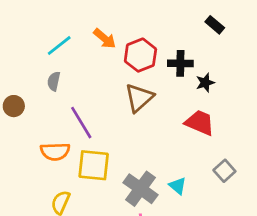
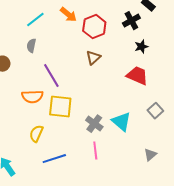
black cross: (180, 63) -> (131, 21), moved, turned -30
brown triangle: (139, 98) -> (93, 58), size x0.7
cyan triangle: (178, 186) -> (121, 122), size x1.5
gray cross: (140, 189) -> (94, 124), size x0.7

